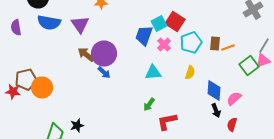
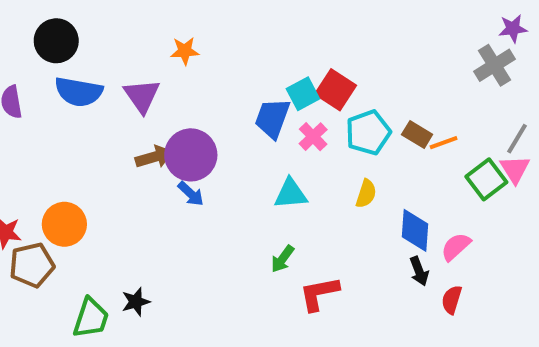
brown rectangle: (215, 44) -> (417, 135), turned -64
brown arrow: (86, 54) -> (154, 157), turned 126
pink triangle: (263, 60) -> (515, 169), turned -42
brown pentagon: (26, 80) -> (32, 265), moved

